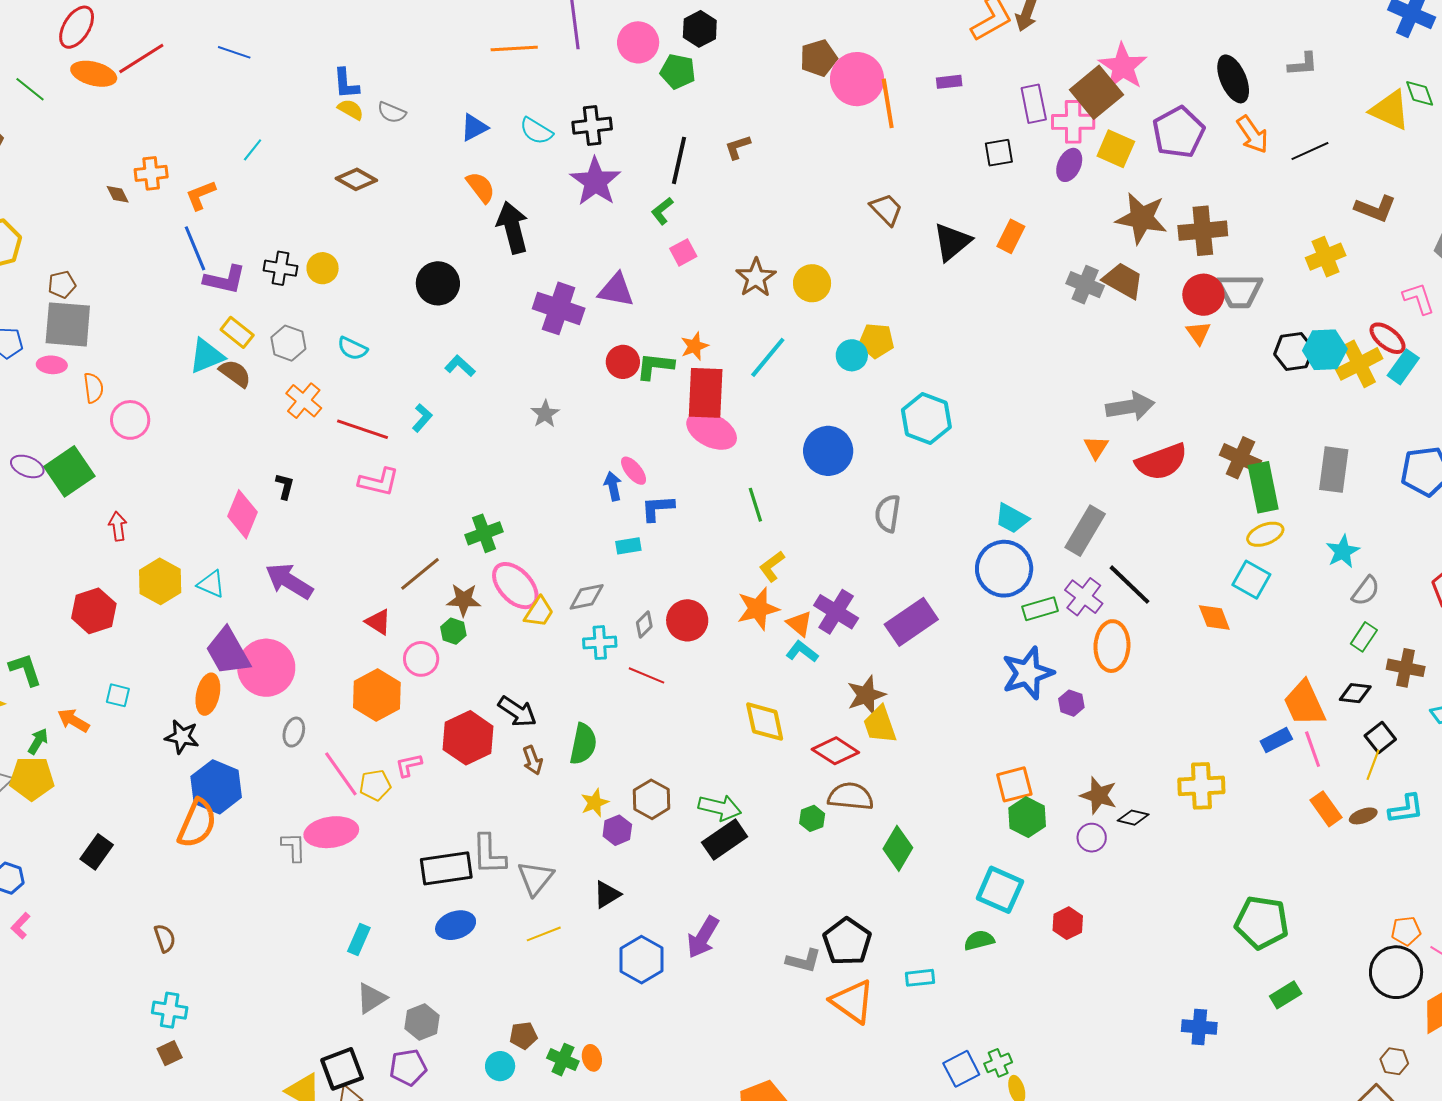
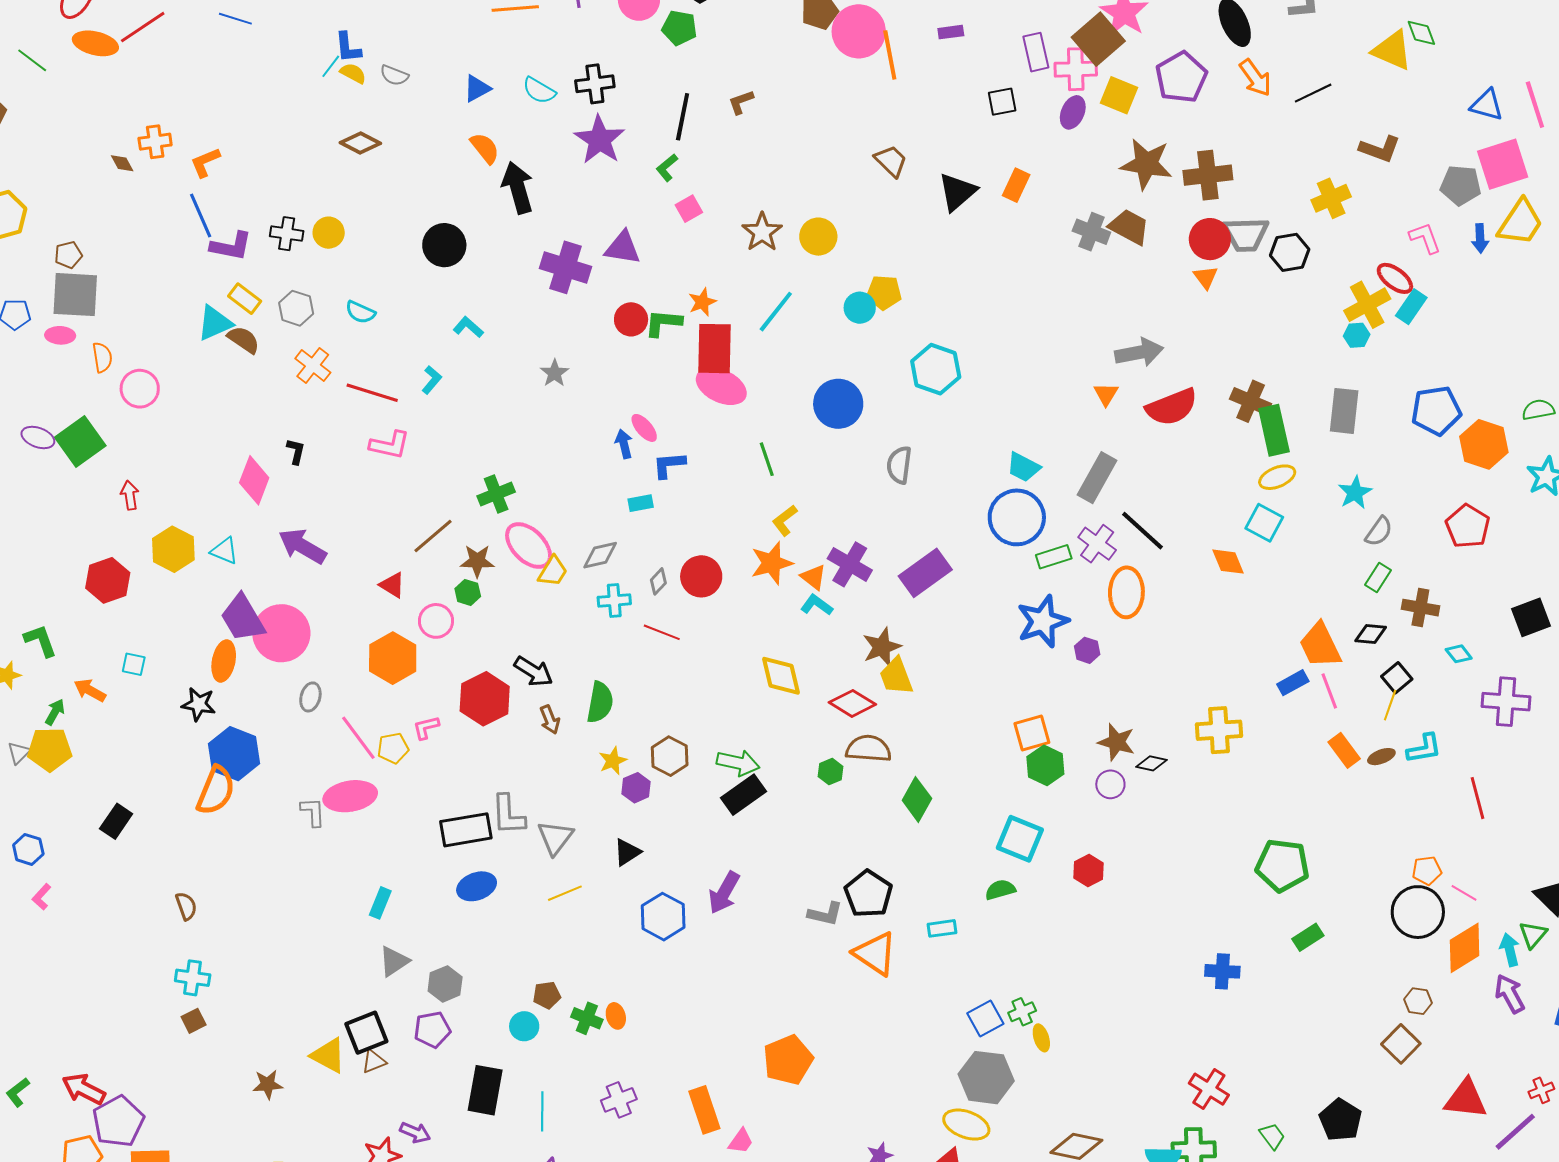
cyan line: (253, 150) -> (331, 66), moved
cyan hexagon: (1325, 350) -> (1357, 335), moved, size x0.6
black hexagon: (1294, 351) -> (1290, 252), moved

